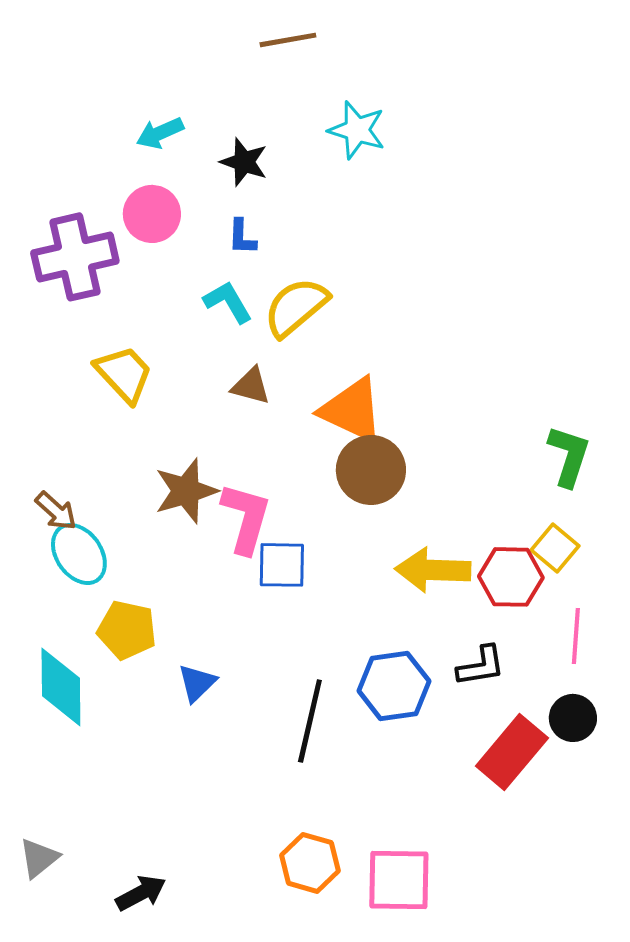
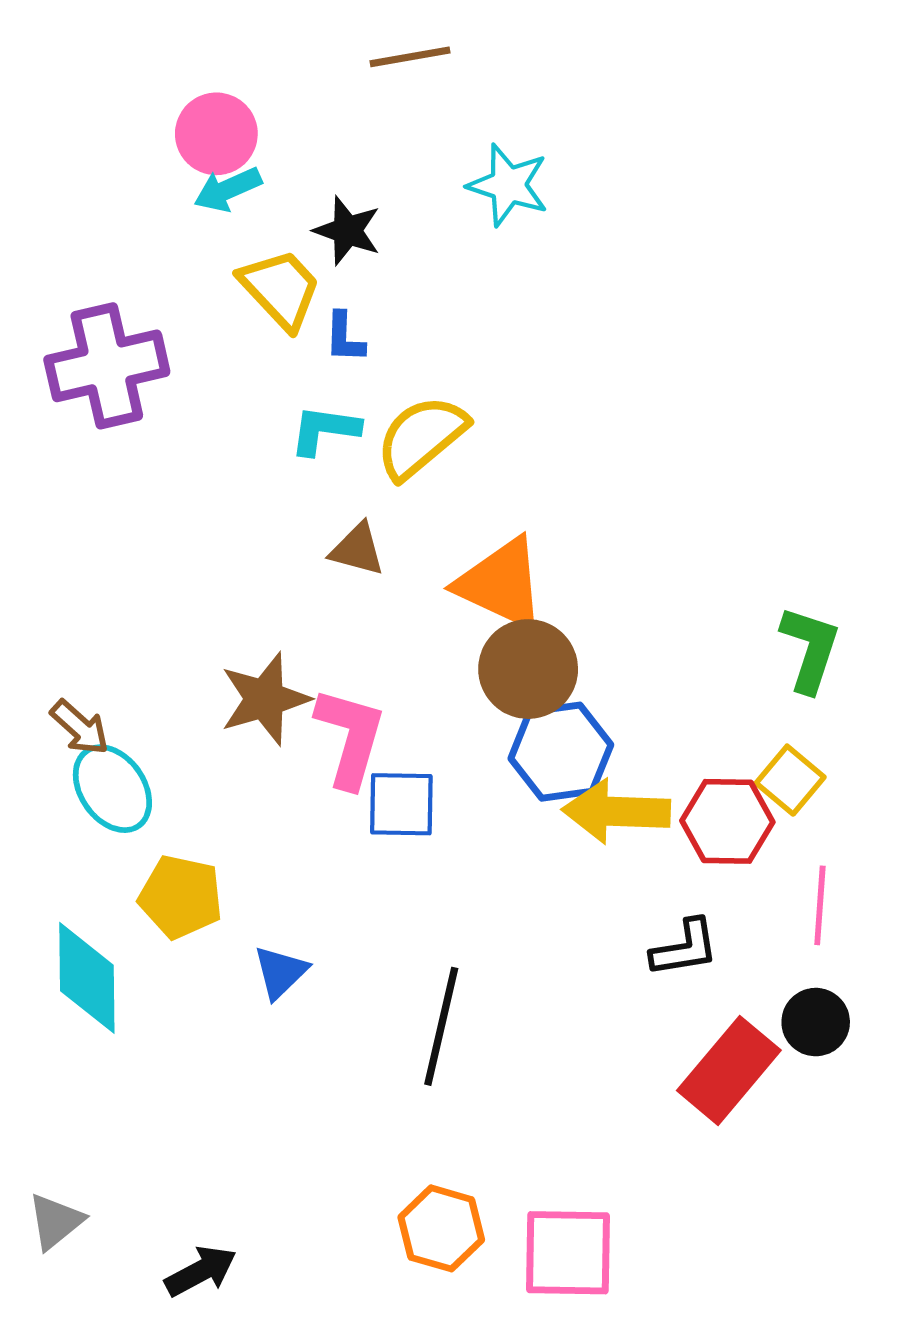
pink circle: (152, 214) -> (216, 134), moved
cyan L-shape: (228, 302) -> (325, 430), turned -52
yellow trapezoid: (124, 374) -> (280, 289), moved
blue hexagon: (394, 686) -> (561, 752), moved

